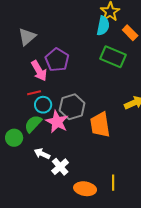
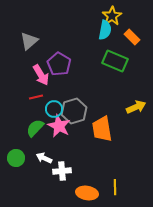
cyan circle: (43, 105) -> (54, 109), moved
green circle: (14, 138) -> (16, 158), moved
white cross: (60, 167) -> (62, 171), turned 36

